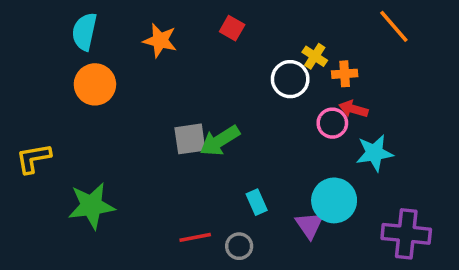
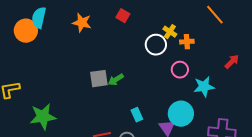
orange circle: (95, 84) -> (26, 31), moved
red arrow: (353, 109) -> (232, 62), moved, turned 119
green arrow: (220, 141) -> (116, 80), size x0.7

